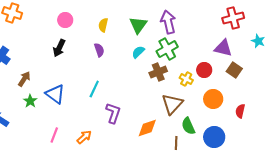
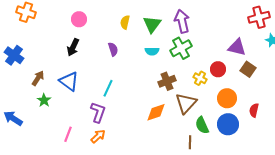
red cross: (233, 18) -> (259, 17), moved
yellow semicircle: (103, 25) -> (125, 22), moved
cyan semicircle: (138, 52) -> (152, 51), turned -136
brown cross: (158, 72) -> (167, 81), moved
blue triangle: (55, 94) -> (69, 81), moved
purple L-shape: (113, 113) -> (98, 112), moved
orange diamond: (147, 128) -> (156, 112), moved
blue circle: (214, 137) -> (228, 124), moved

